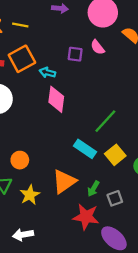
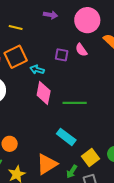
green line: (105, 121) -> (75, 103), moved, turned 45
yellow square: (115, 155) -> (90, 158), moved

